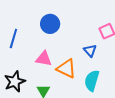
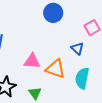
blue circle: (50, 24) -> (53, 13), moved

